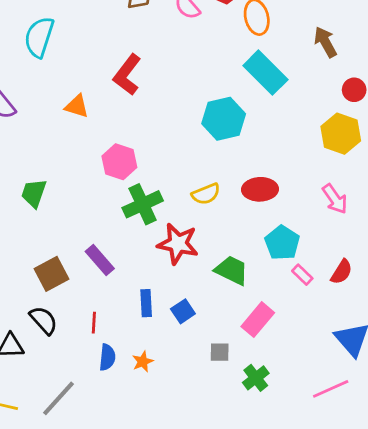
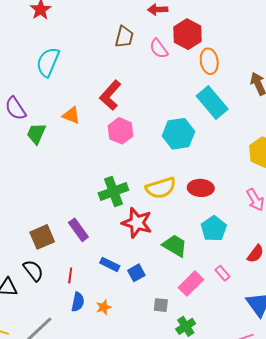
pink hexagon: (119, 162) -> (121, 131), moved
green trapezoid: (34, 193) -> (36, 134), moved
yellow semicircle: (206, 194) -> (161, 188), size x1.4
pink rectangle: (302, 275) -> (222, 273), moved
blue rectangle: (146, 303) -> (110, 264), turned -66

